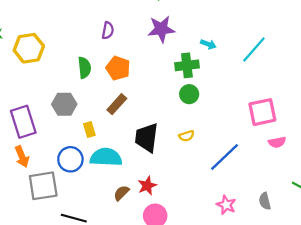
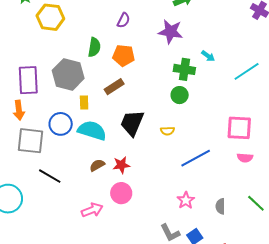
orange pentagon: (118, 68) -> (124, 56), turned -30
gray hexagon: (64, 104) -> (68, 74), size x1.4

